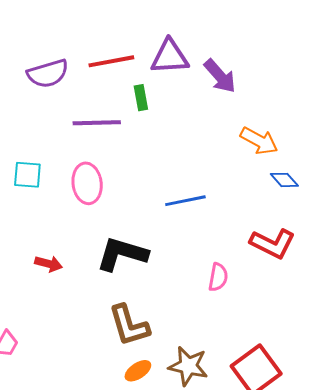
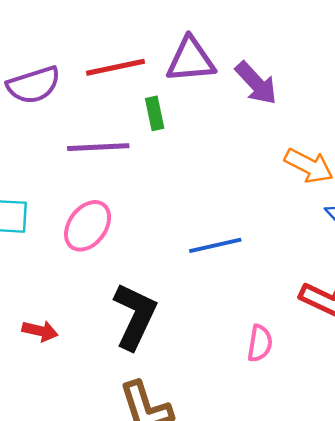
pink ellipse: (87, 183) -> (88, 226), turned 45
black L-shape: (122, 254) -> (135, 316), turned 100

